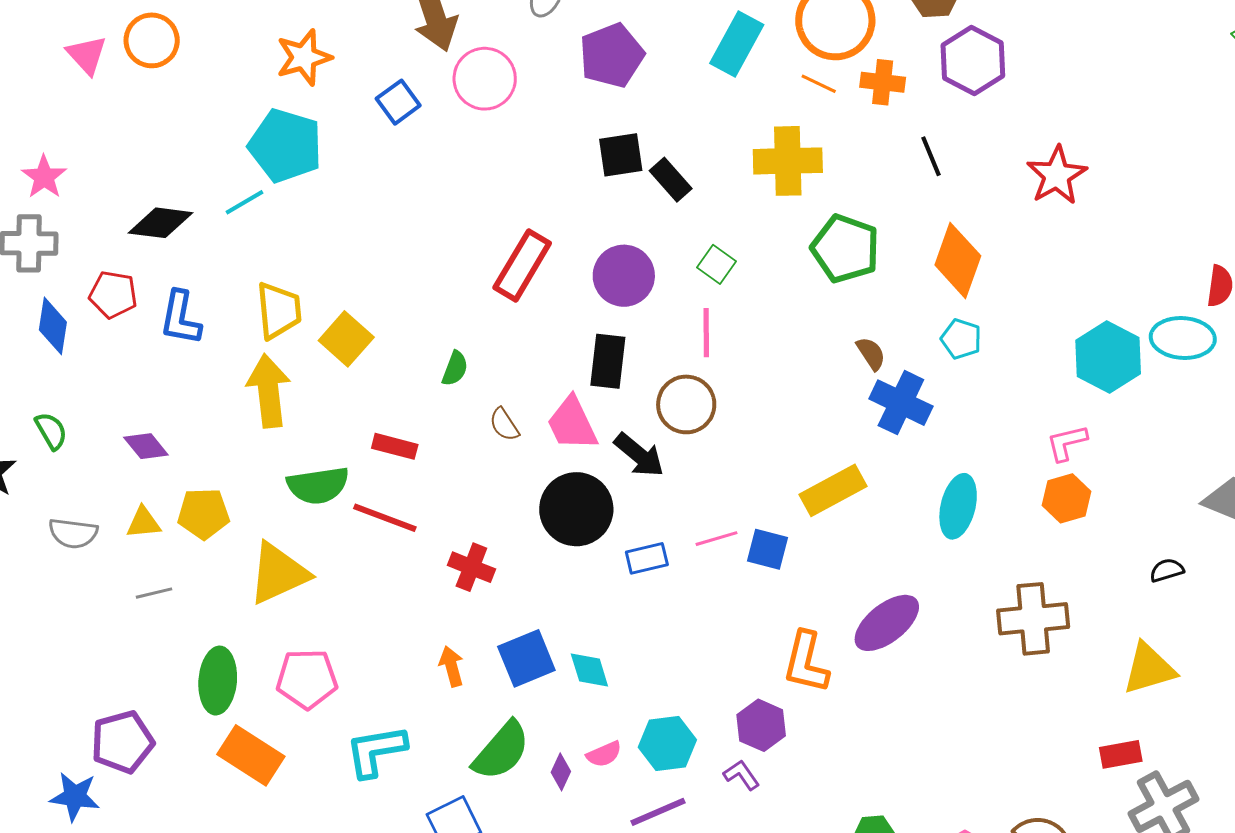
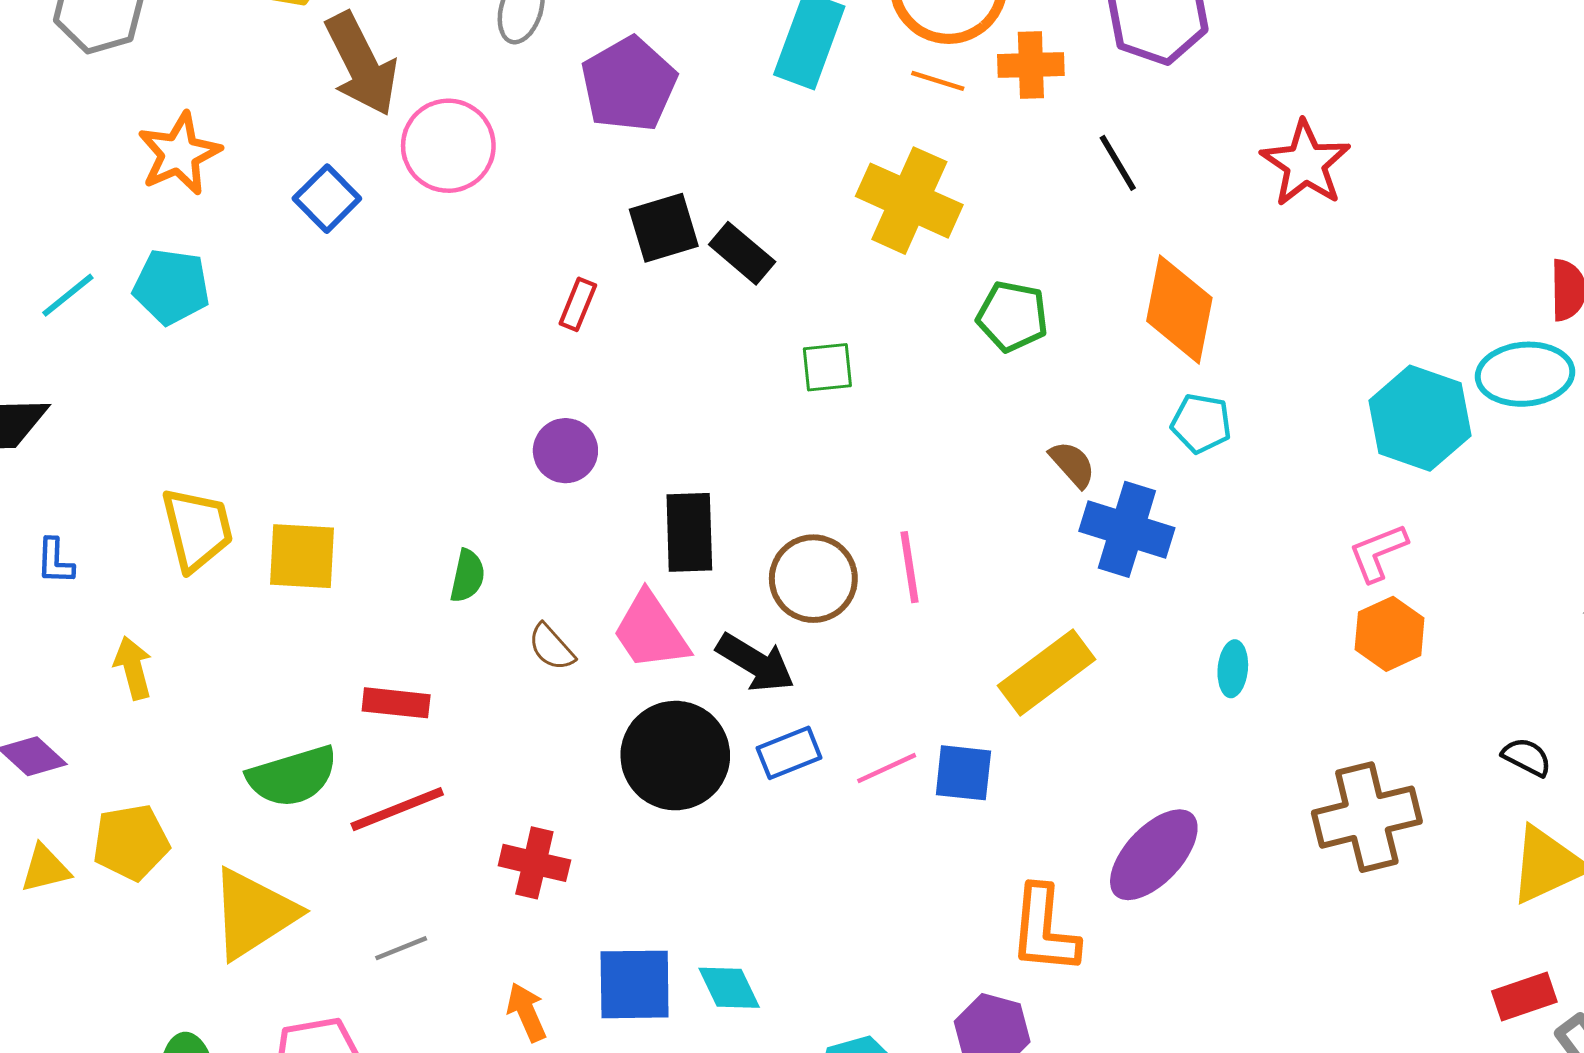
cyan pentagon: (285, 146) -> (171, 287), size x0.7
yellow cross: (788, 161) -> (909, 201), turned 34
cyan line: (245, 202) -> (68, 295), moved
green pentagon: (845, 249) -> (1012, 316), size x0.7
green square: (717, 264) -> (827, 367), turned -33
red rectangle: (522, 265) -> (578, 304), moved, size x0.5
purple circle: (624, 276) -> (565, 451), moved, size x0.7
blue L-shape: (180, 318) -> (55, 561), size x0.6
pink line: (706, 333) -> (909, 567), moved
yellow square: (346, 339) -> (302, 556), turned -30
yellow arrow: (269, 391) -> (133, 668), moved, size x0.6
cyan ellipse: (958, 506) -> (1233, 669), size x0.6
red line: (385, 518) -> (397, 809), turned -34
blue rectangle: (647, 558) -> (789, 753), moved
black semicircle: (1167, 570) -> (1527, 757), moved, turned 52
gray line: (154, 593) -> (401, 948), moved
blue square: (526, 658) -> (635, 984), turned 30

